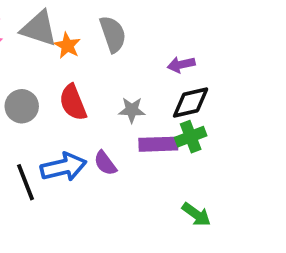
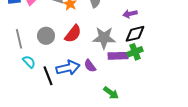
red semicircle: (73, 102) -> (73, 34), turned -120
gray star: (132, 110) -> (104, 38), size x1.6
green arrow: (196, 214) -> (111, 93), moved

